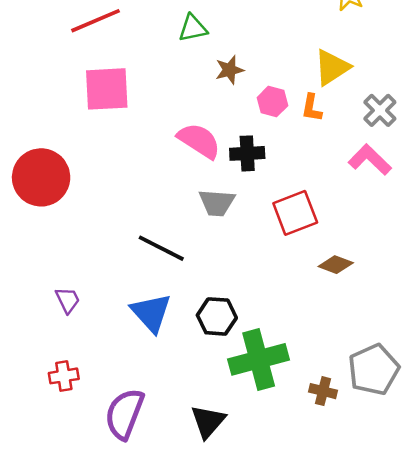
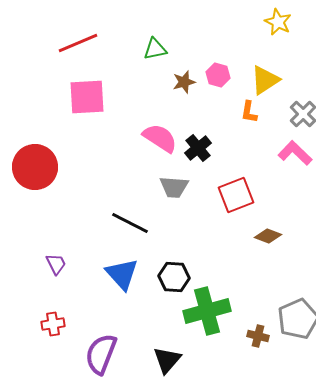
pink hexagon: (272, 102) -> (218, 75), moved
black cross: (247, 153) -> (198, 148), turned -36

